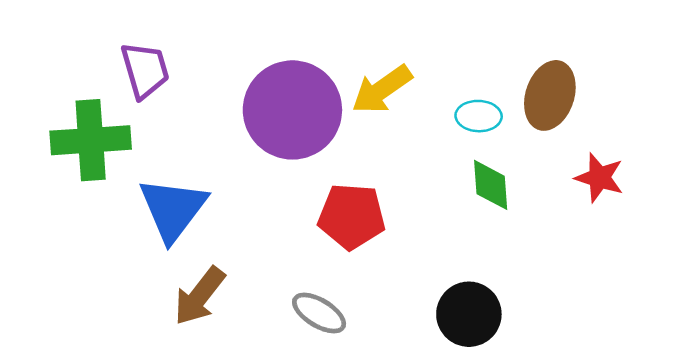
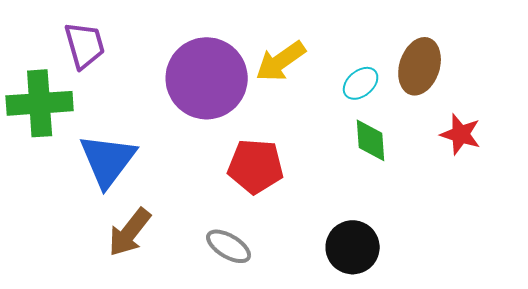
cyan ellipse: (479, 116) -> (361, 83), turned -42

